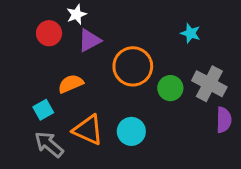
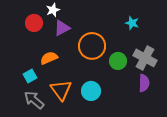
purple semicircle: (224, 120) -> (144, 83), moved
orange triangle: (88, 130) -> (61, 90), turned 30

